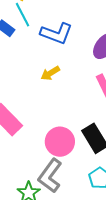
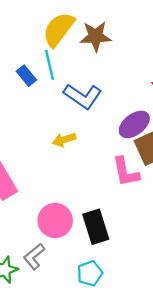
gray L-shape: (50, 176) -> (34, 256), size x0.7

